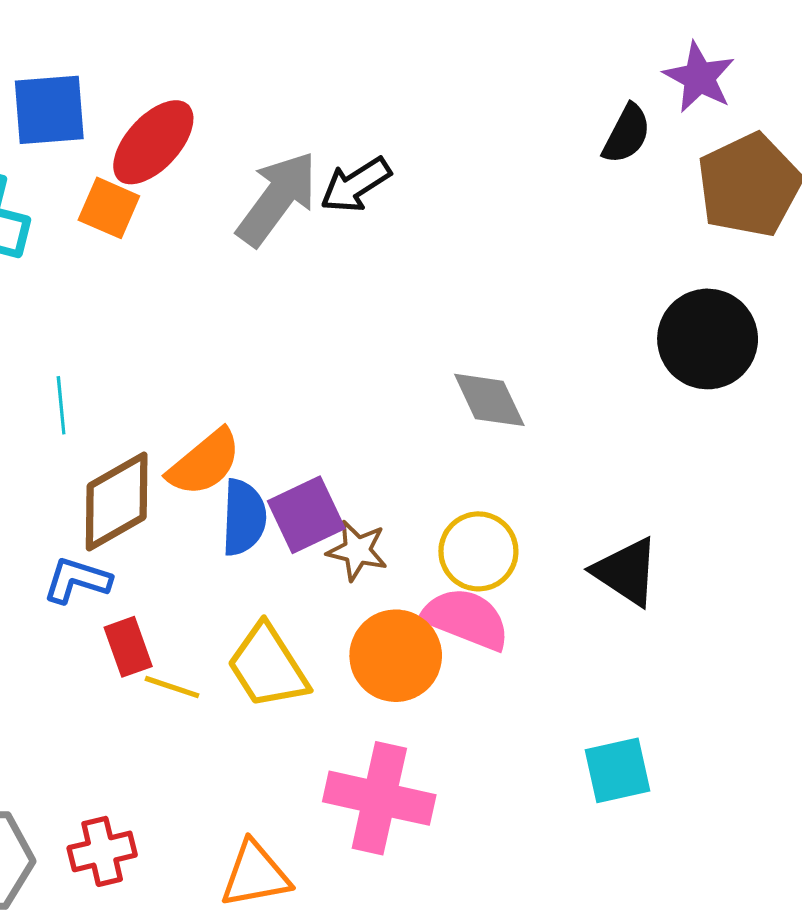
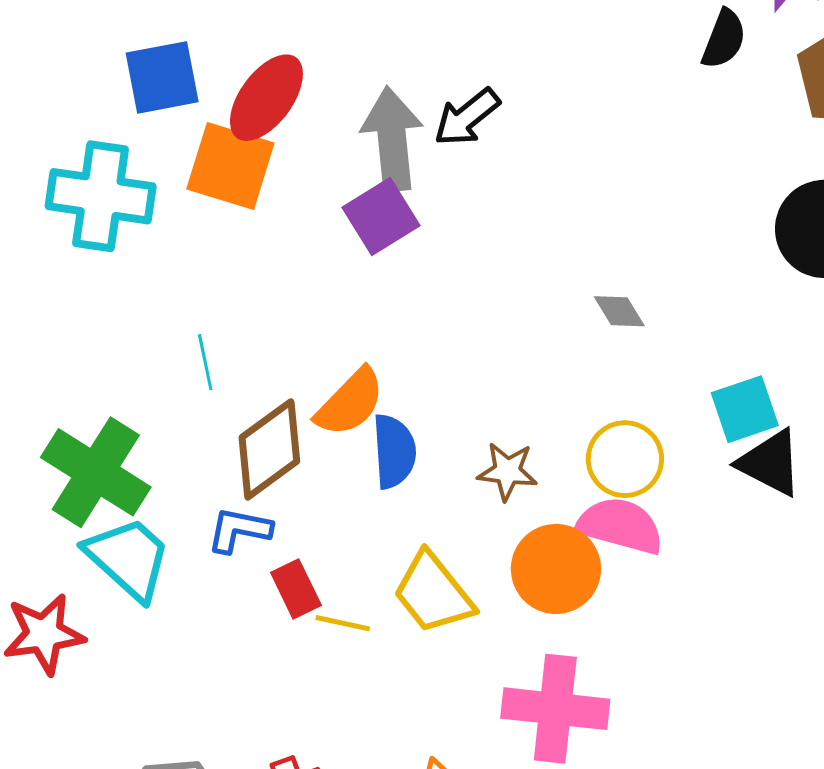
gray arrow: (277, 199) -> (392, 139), turned -36
orange square: (109, 208) -> (230, 166), size x1.5
gray diamond: (489, 400) -> (619, 311), size x0.7
purple square: (306, 515) -> (381, 217), moved
cyan square: (617, 770) -> (745, 409), moved

